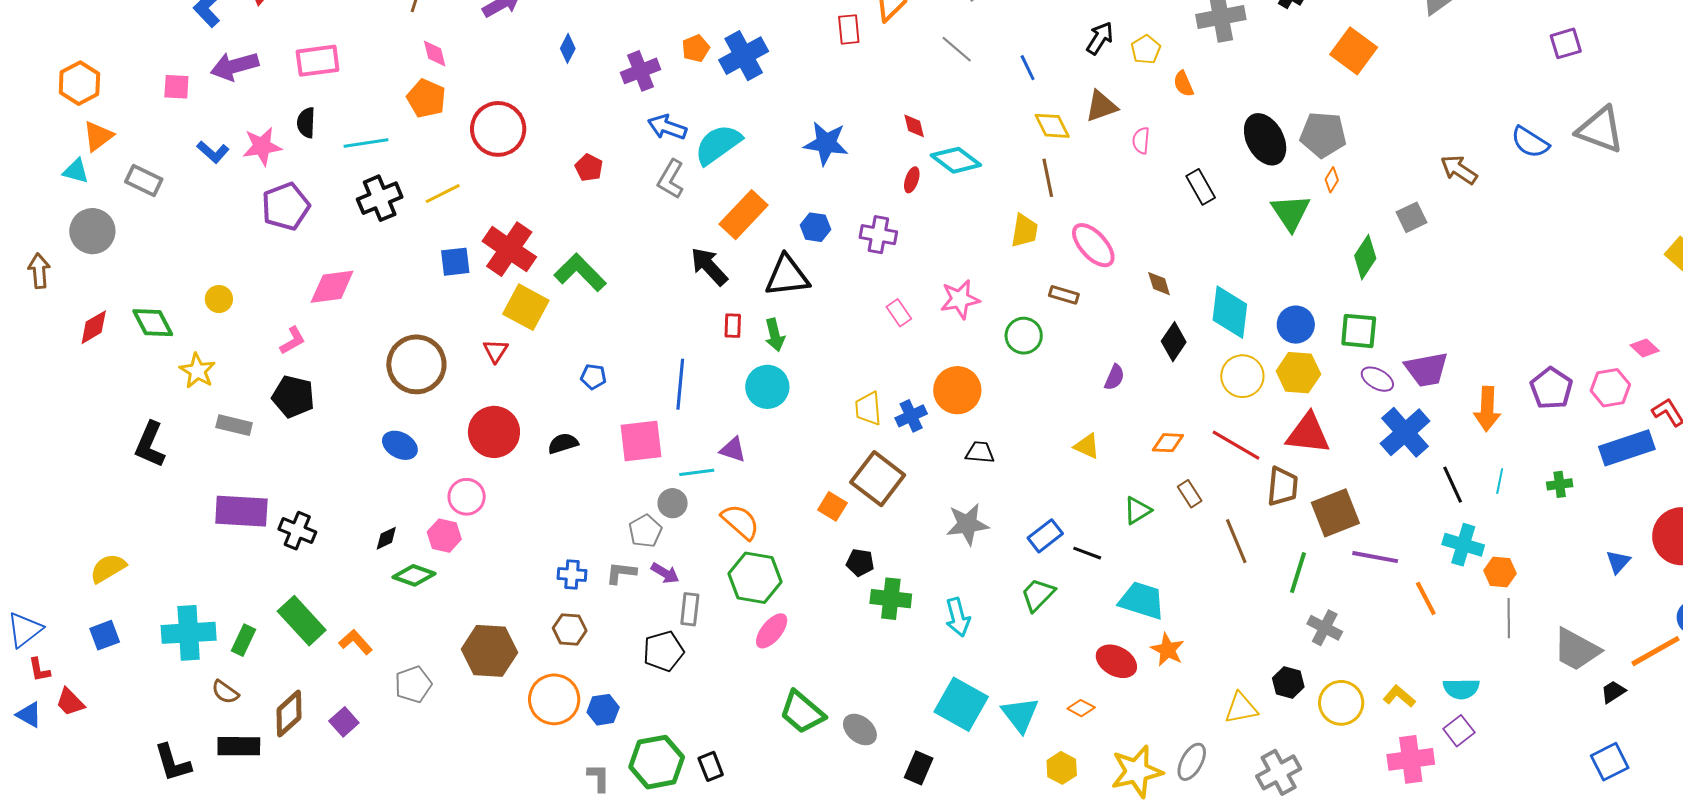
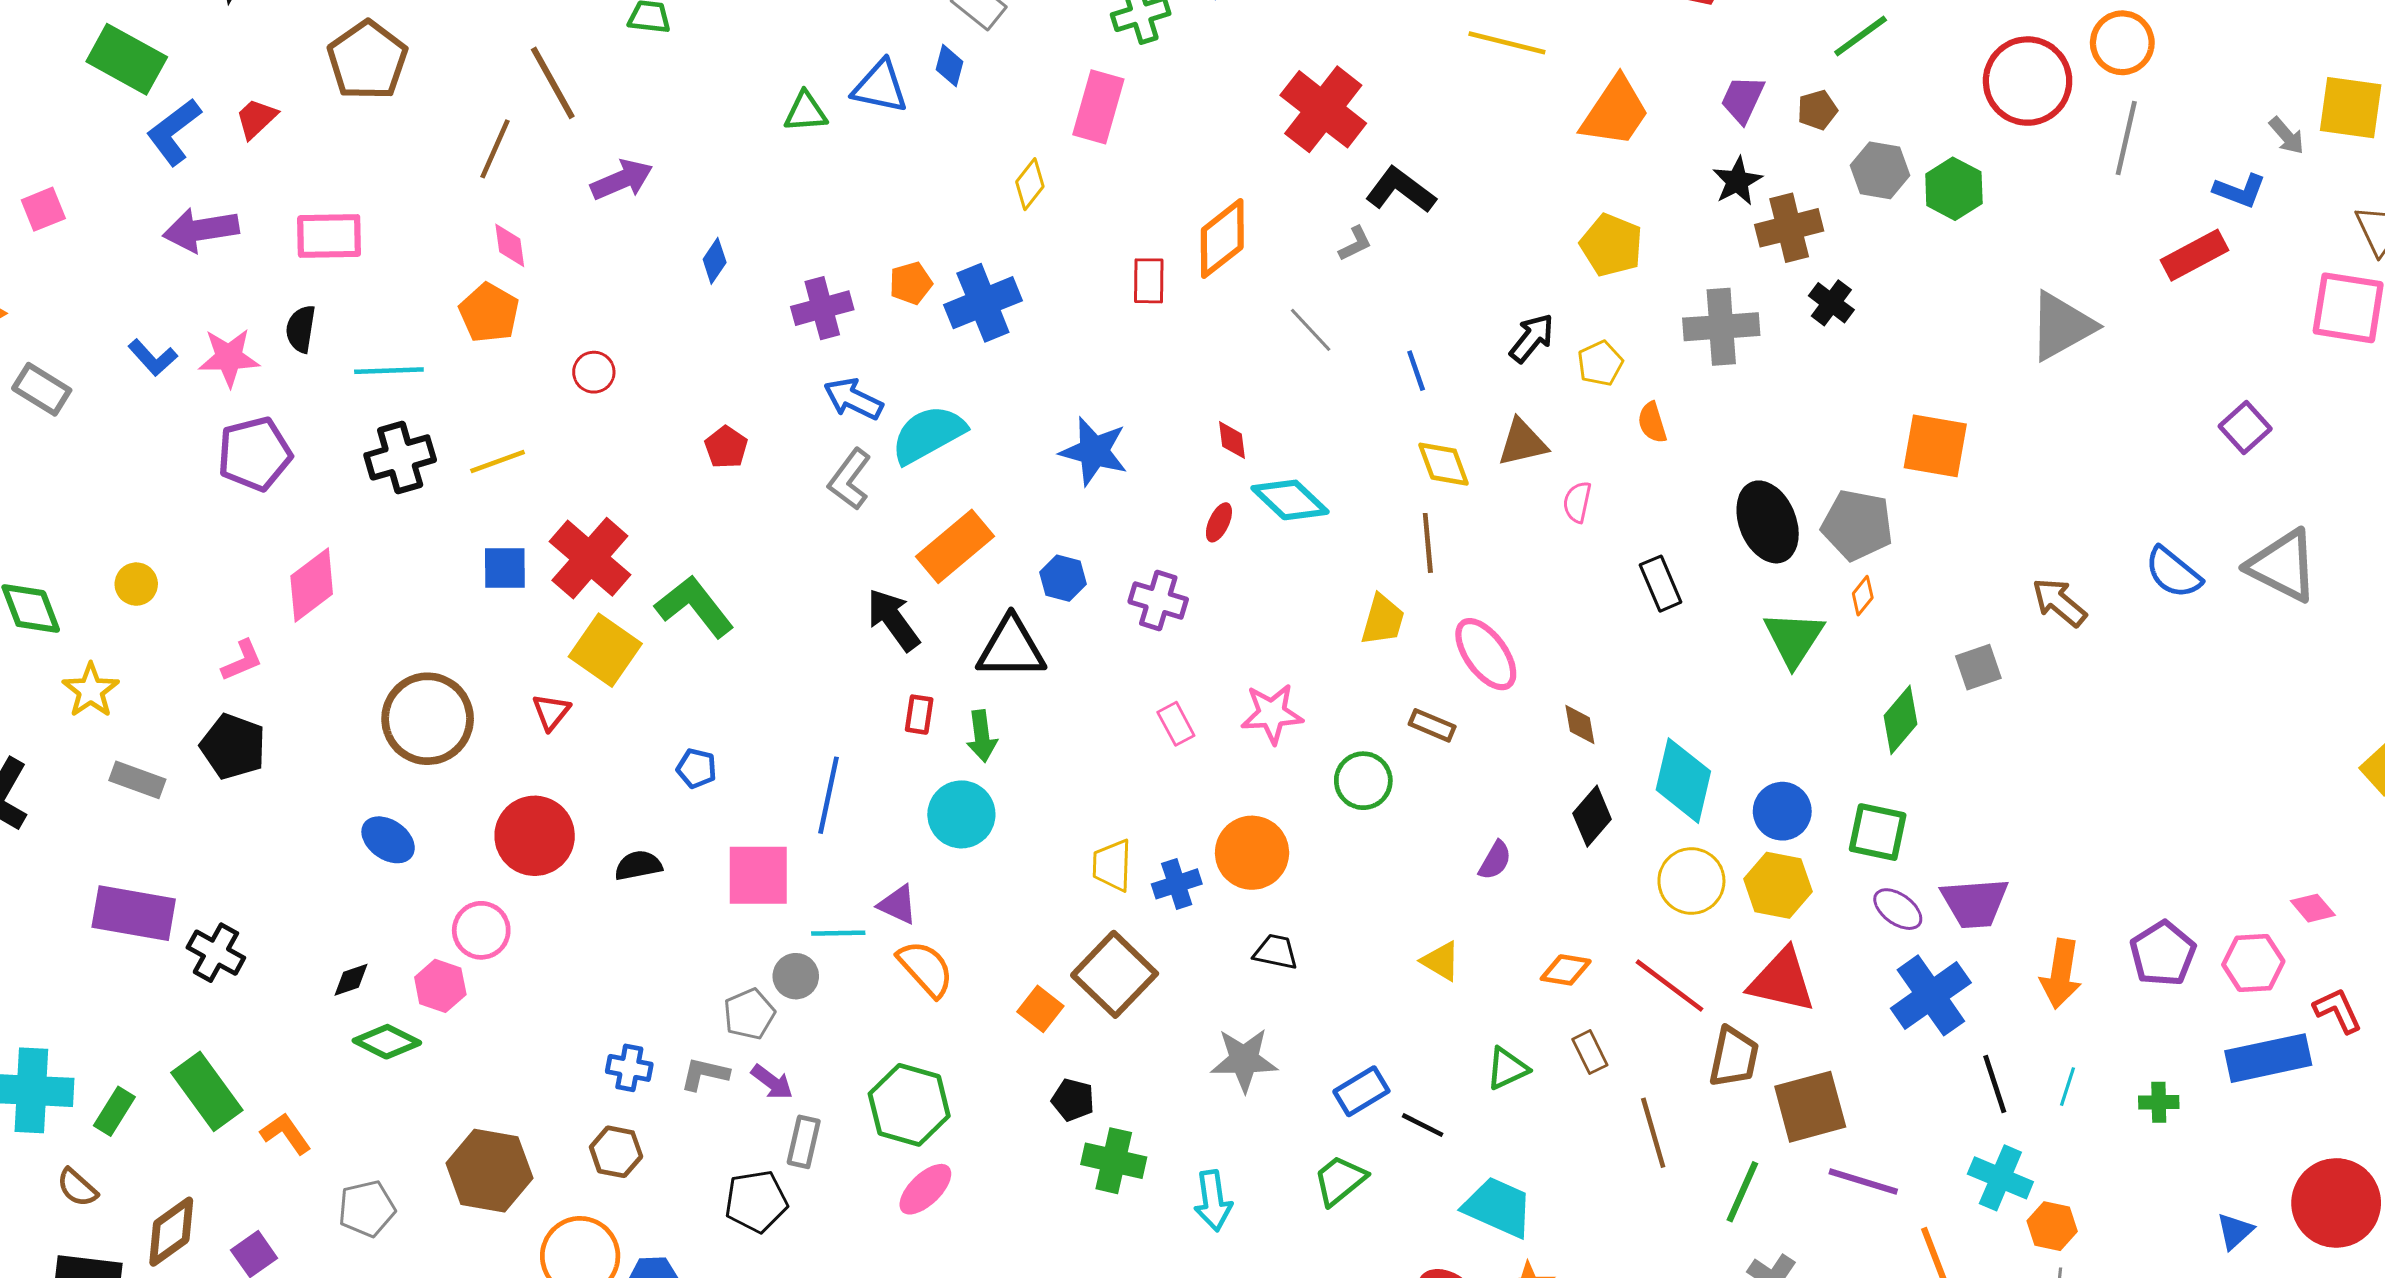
purple square: (1566, 43) -> (2245, 427), turned -32
orange square: (1354, 51) -> (1935, 446), moved, turned -33
pink square: (176, 87) -> (43, 209), moved, turned -32
red circle: (498, 129) -> (594, 372), size x0.5
pink diamond: (332, 287) -> (312, 585), turned -36
orange semicircle: (740, 522) -> (926, 969), moved

